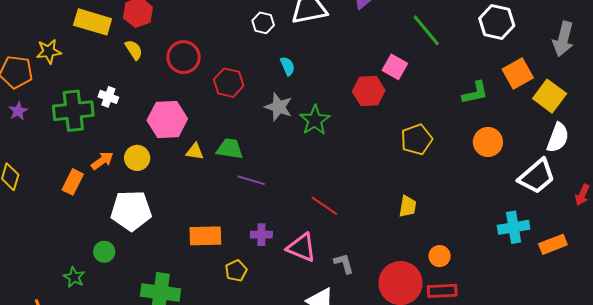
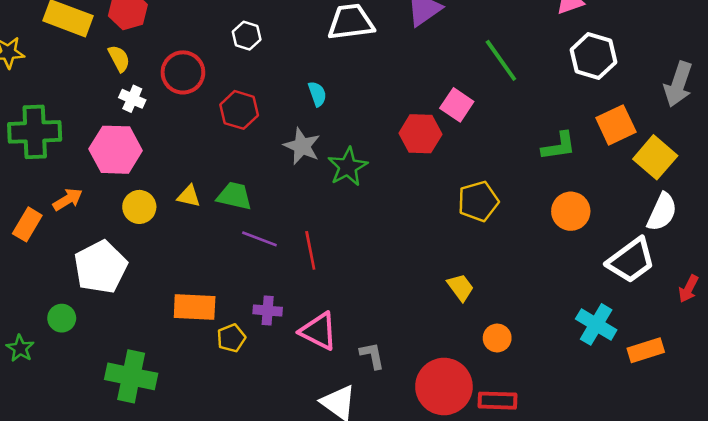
white hexagon: (263, 23) -> (247, 36), moved
white cross: (108, 97) -> (132, 99), moved
pink hexagon: (167, 120) -> (116, 150), moved
yellow circle: (137, 158) -> (139, 207), moved
red line: (324, 206) -> (310, 250), moved, turned 40
yellow trapezoid: (408, 206) -> (460, 287), turned -50
white pentagon: (131, 211) -> (101, 267), turned -30
cyan cross: (514, 227) -> (596, 324), turned 36
orange circle: (440, 256) -> (497, 338), moved
yellow pentagon: (236, 271) -> (231, 338), moved

